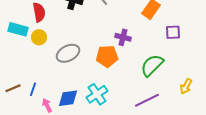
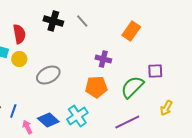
purple square: (173, 32) -> (155, 71), moved
orange pentagon: (107, 56) -> (96, 87), moved
blue diamond: (68, 98) -> (48, 120), turned 50

